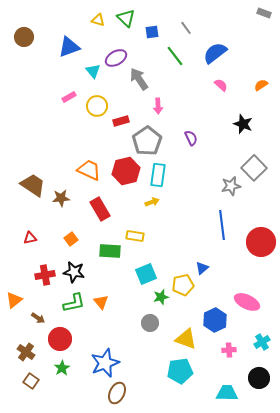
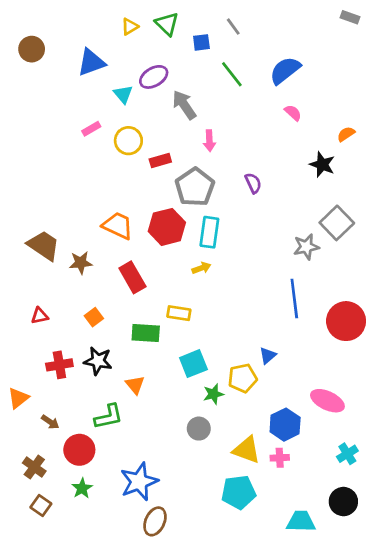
yellow triangle: (98, 20) -> (130, 27), turned -48
gray line: (186, 28) -> (233, 27), moved
orange semicircle: (261, 85) -> (346, 134), moved
orange triangle: (101, 302) -> (135, 385), moved
green L-shape: (74, 303) -> (109, 417), moved
pink cross: (229, 350) -> (280, 458), moved

